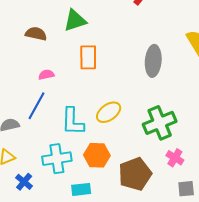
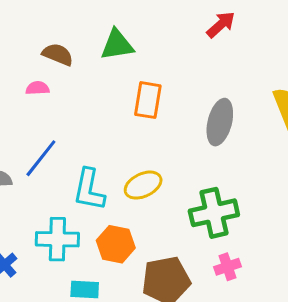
orange rectangle: (88, 57) -> (148, 100), moved
pink semicircle: (46, 75) -> (37, 88), moved
pink cross: (175, 158) -> (227, 267), turned 30

